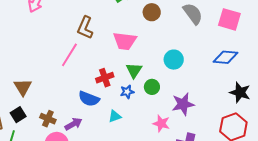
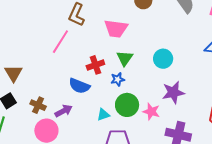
cyan circle: (174, 60) -> (163, 59), moved
green circle: (152, 87) -> (127, 105), moved, size x1.5
cyan triangle: (115, 116) -> (103, 115), moved

